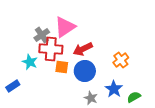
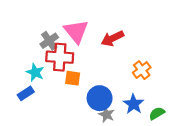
pink triangle: (65, 27) -> (76, 31), turned -35
red arrow: (83, 49) -> (112, 38), moved
blue circle: (85, 71) -> (100, 98), moved
blue rectangle: (13, 86) -> (26, 93), moved

